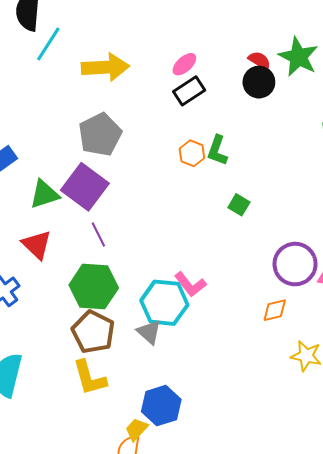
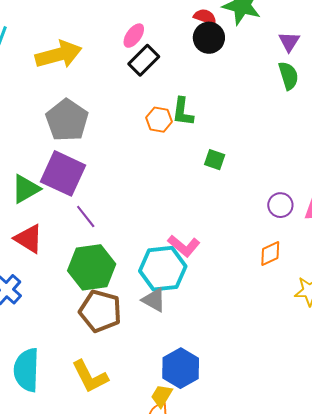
purple circle: (295, 264) -> (280, 205), size x0.6
yellow L-shape: (89, 378) -> (90, 377), moved

